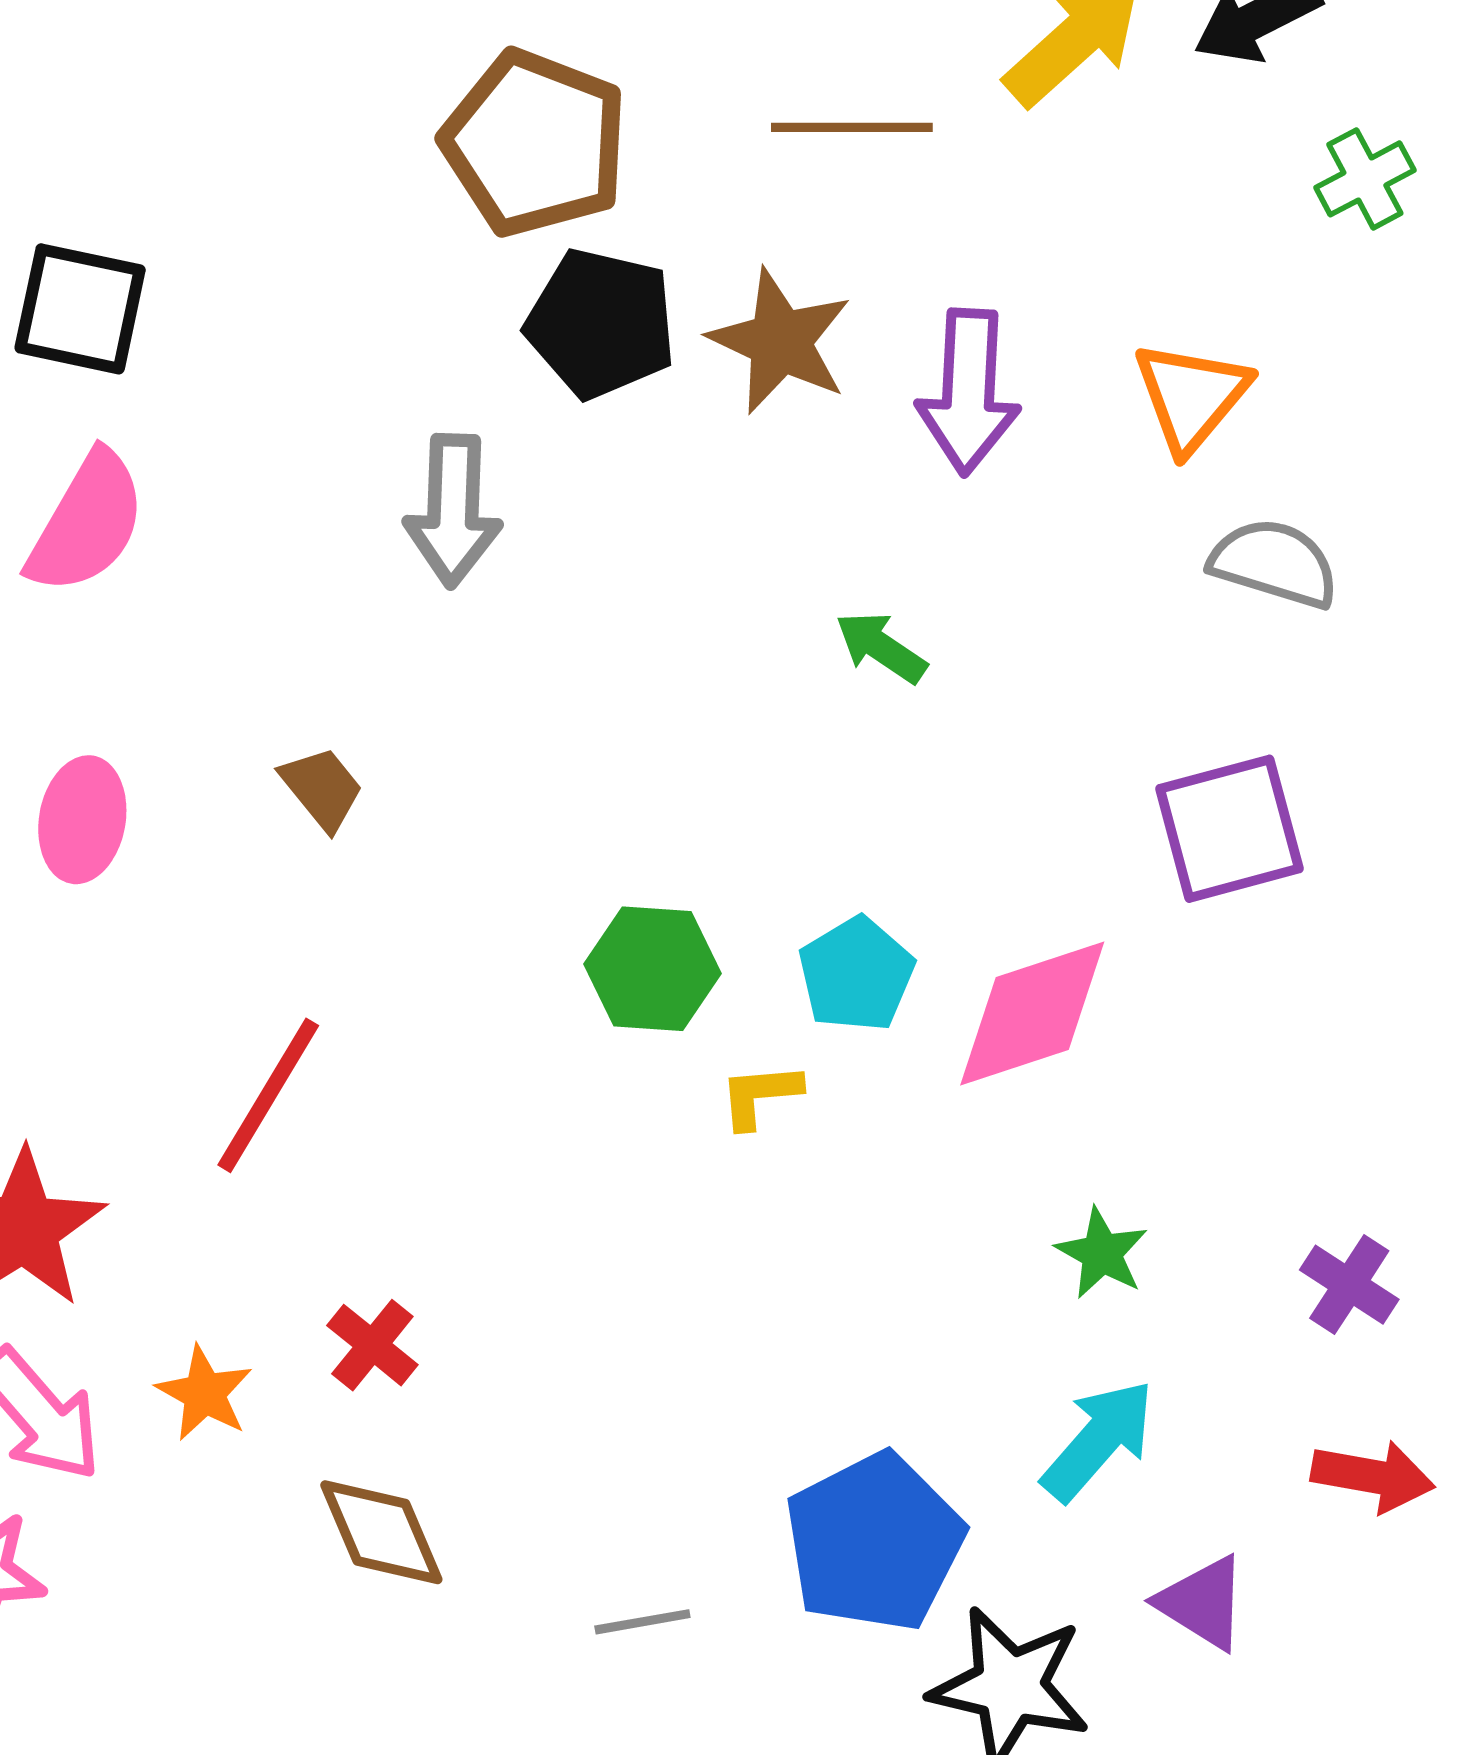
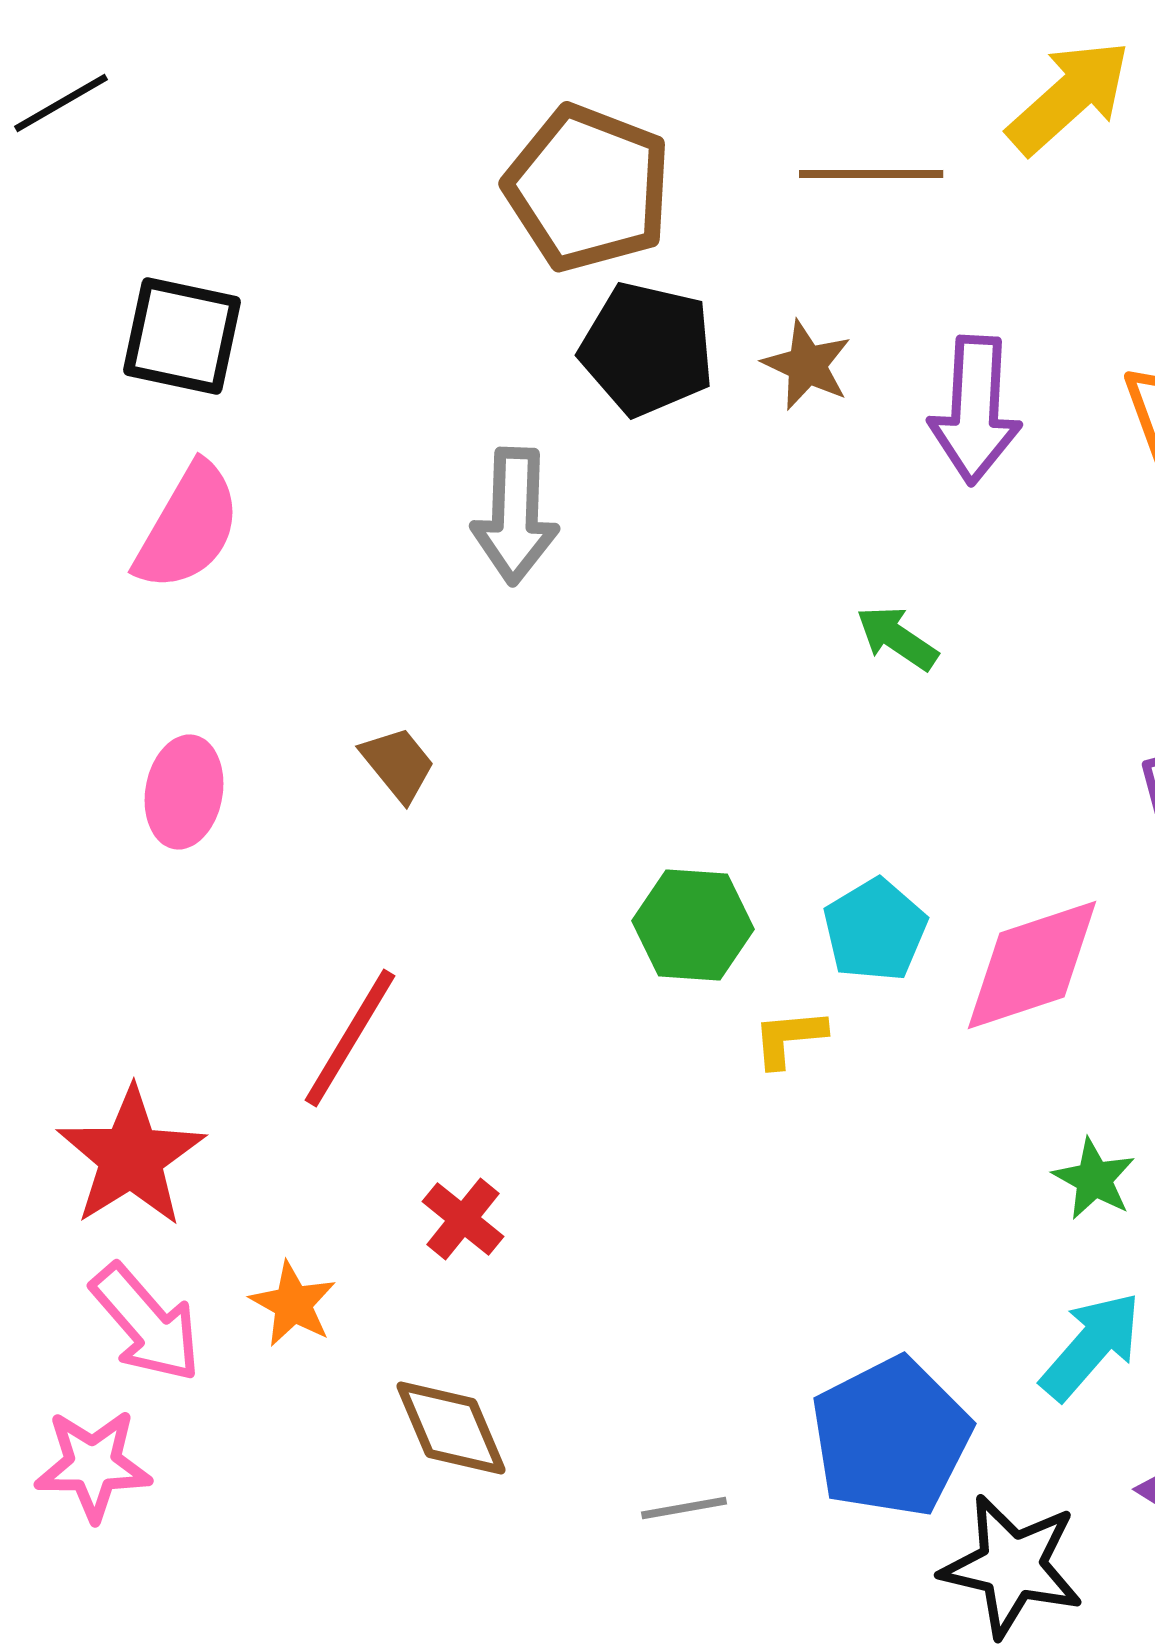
brown star: (780, 341) -> (807, 365), size x0.7
red cross: (372, 1345) -> (463, 1219), moved

